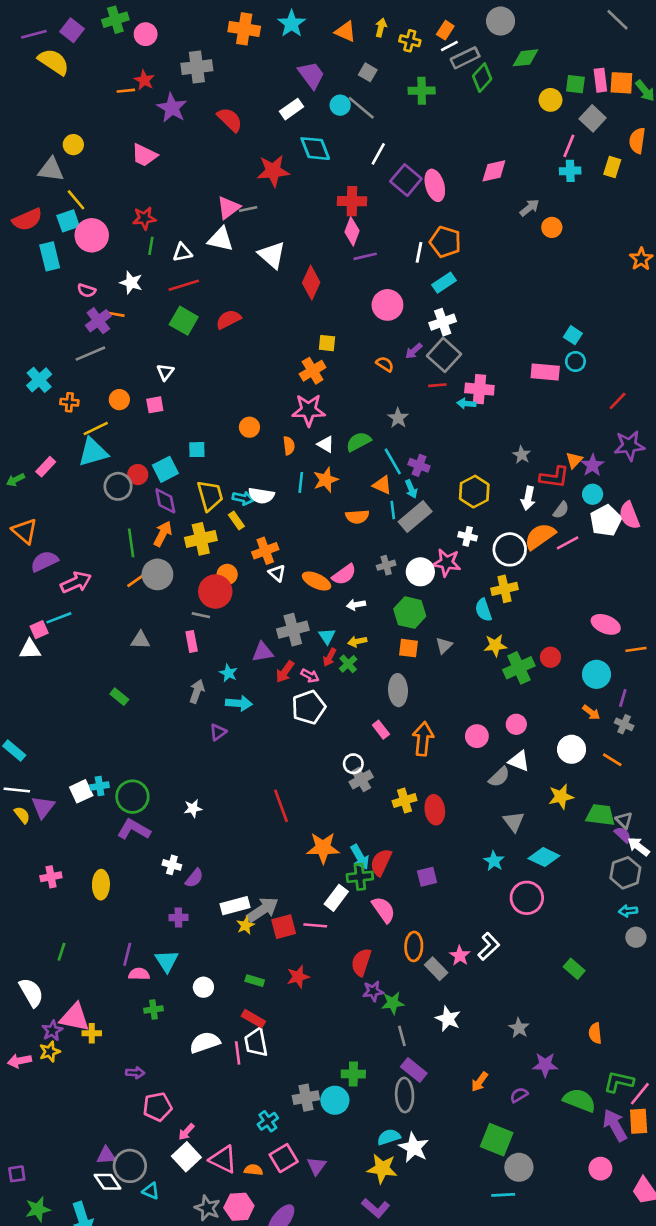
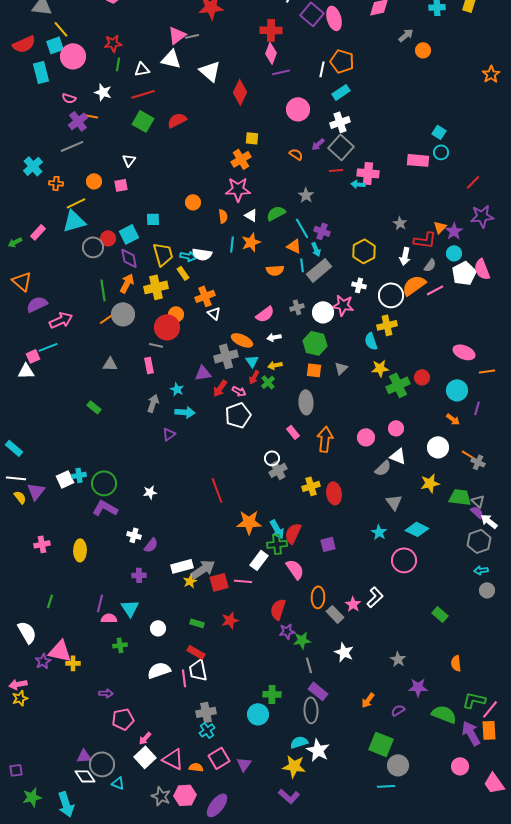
orange ellipse: (316, 581) -> (242, 340), moved
gray cross: (624, 724) -> (478, 462), moved
yellow star: (50, 1052) -> (20, 698), moved
gray cross: (306, 1098) -> (206, 712), moved

